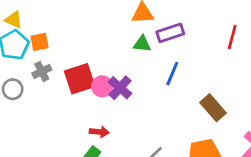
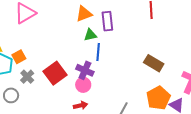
purple rectangle: (170, 33) -> (107, 21), turned -60
blue line: (172, 74) -> (98, 52), moved
pink circle: (102, 86) -> (83, 85), moved

